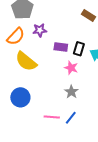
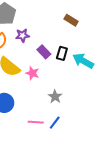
purple rectangle: (61, 47) -> (44, 52), turned 40
pink star: (71, 68) -> (32, 73), moved

